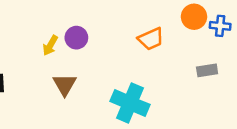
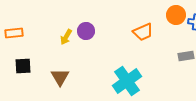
brown triangle: (65, 85) -> (60, 77), moved
cyan cross: (130, 103) -> (127, 81), turned 32

